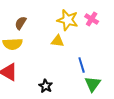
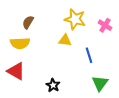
pink cross: (92, 19) -> (105, 25), moved
blue line: (82, 65) -> (89, 55), moved

